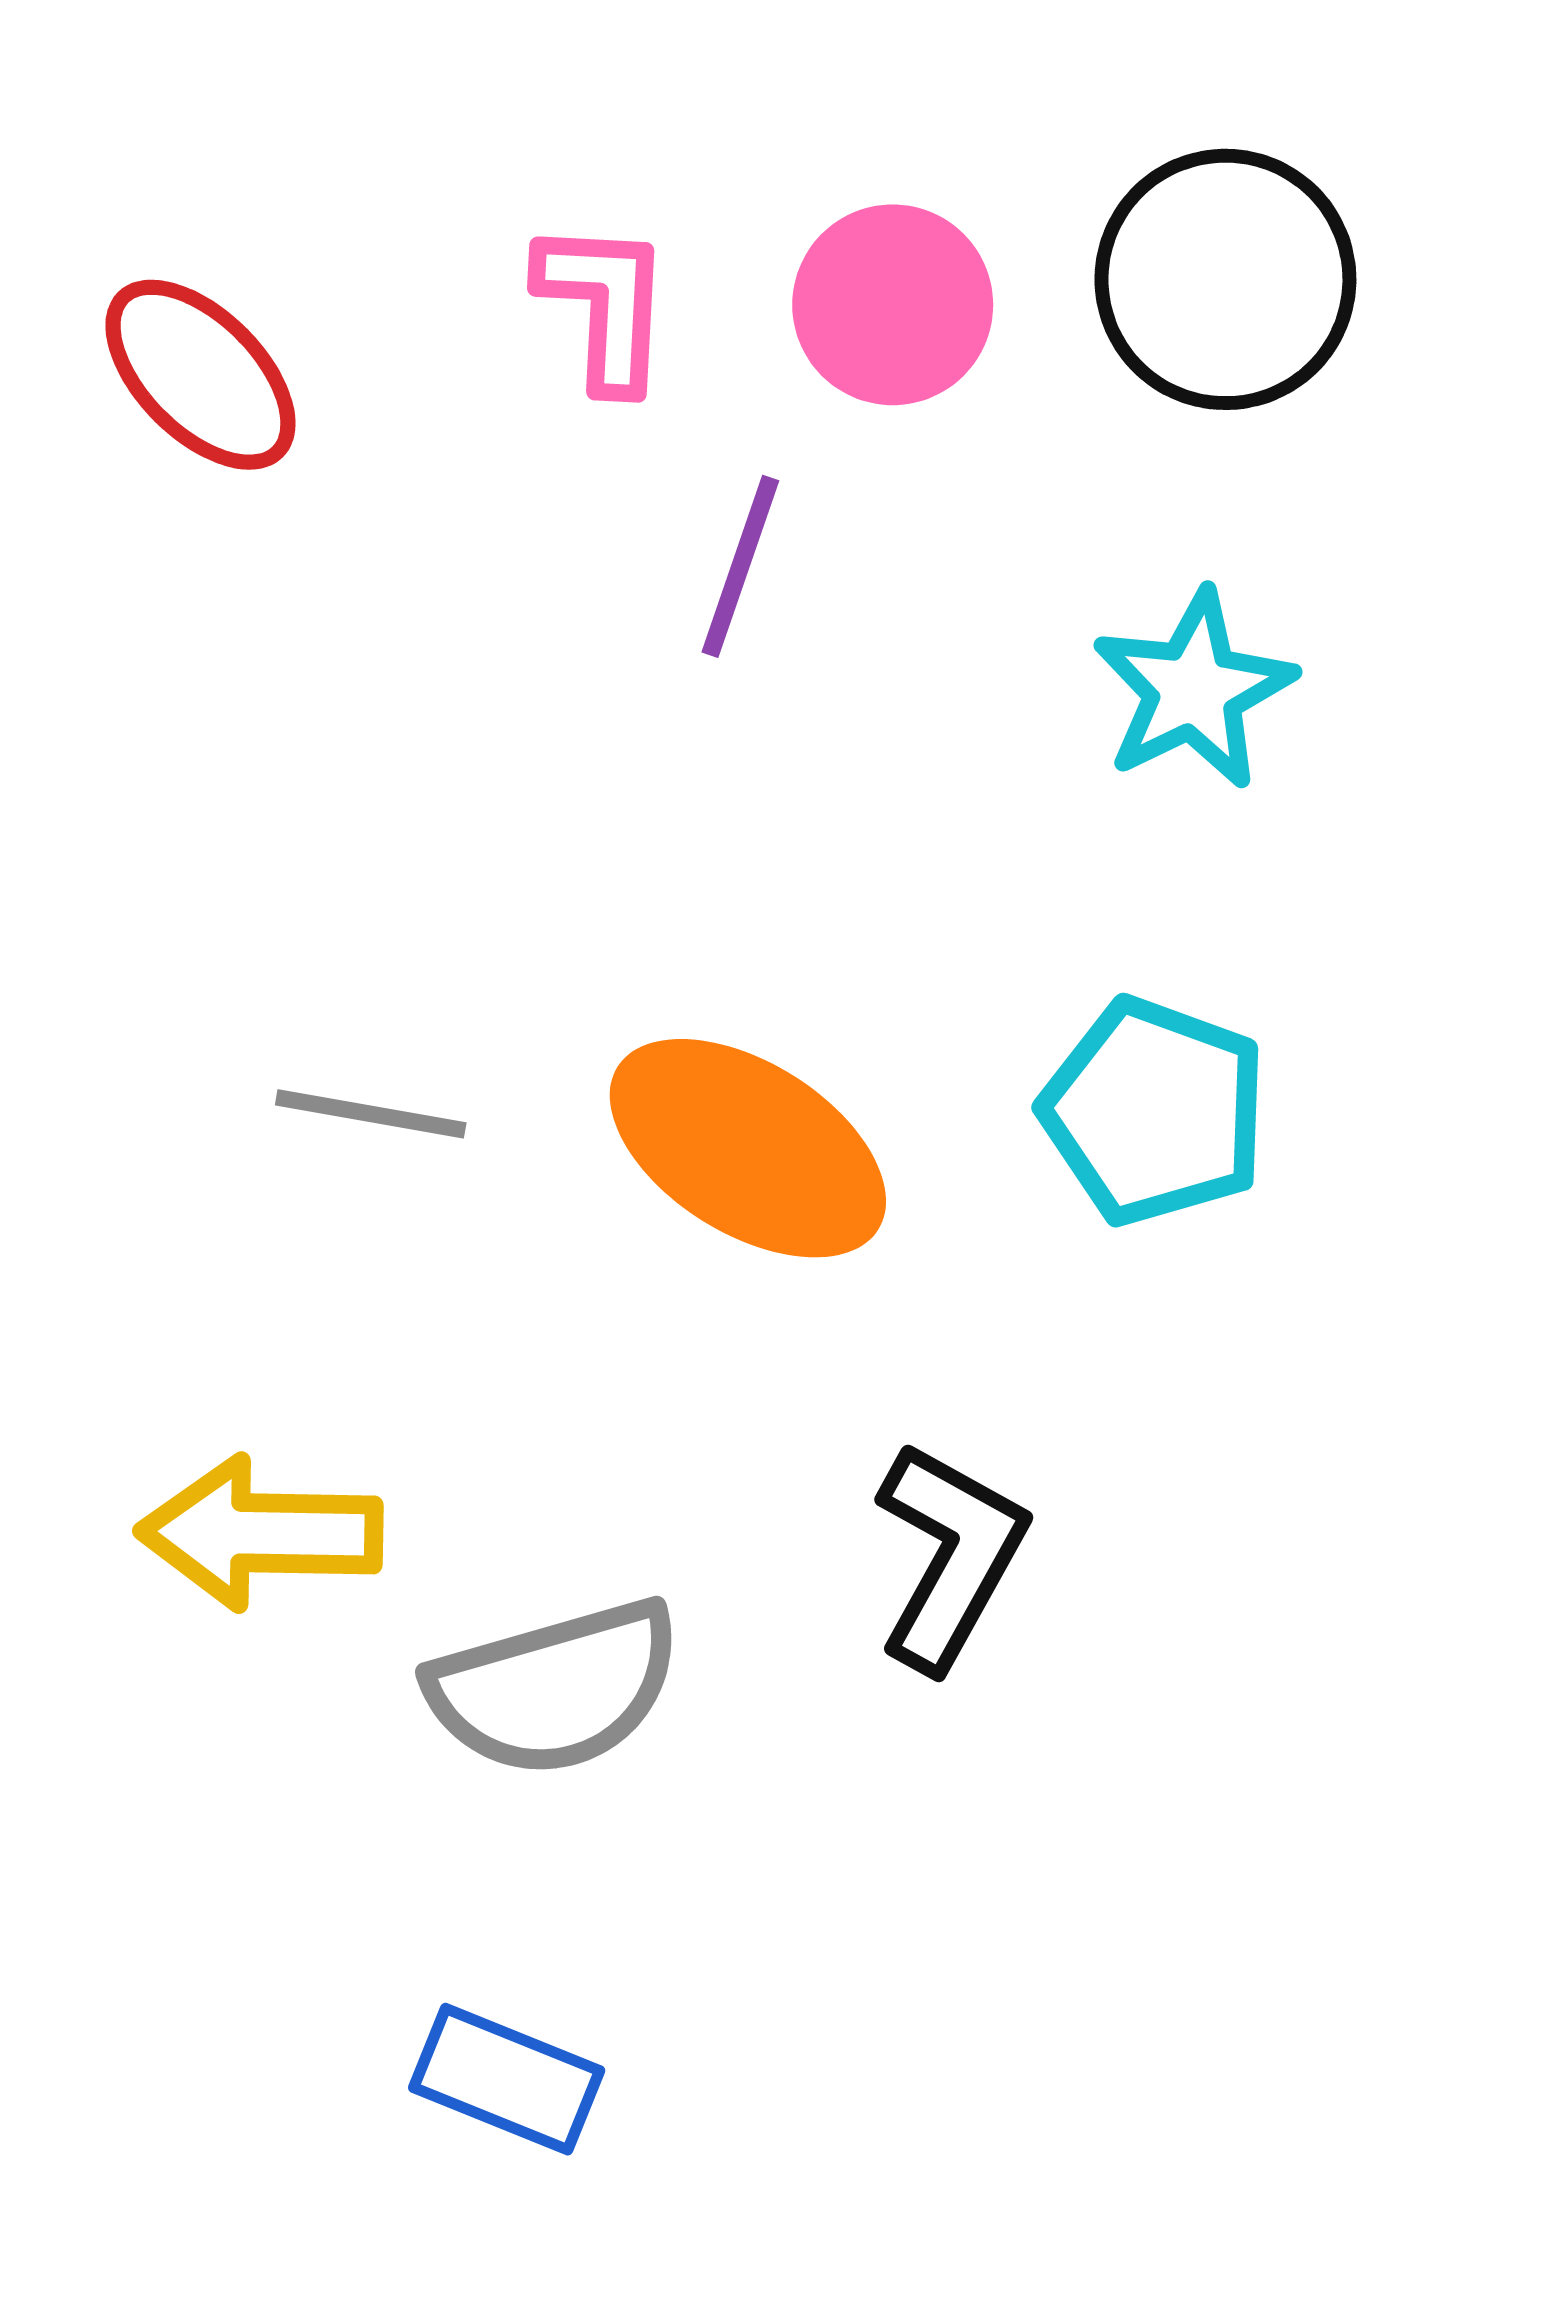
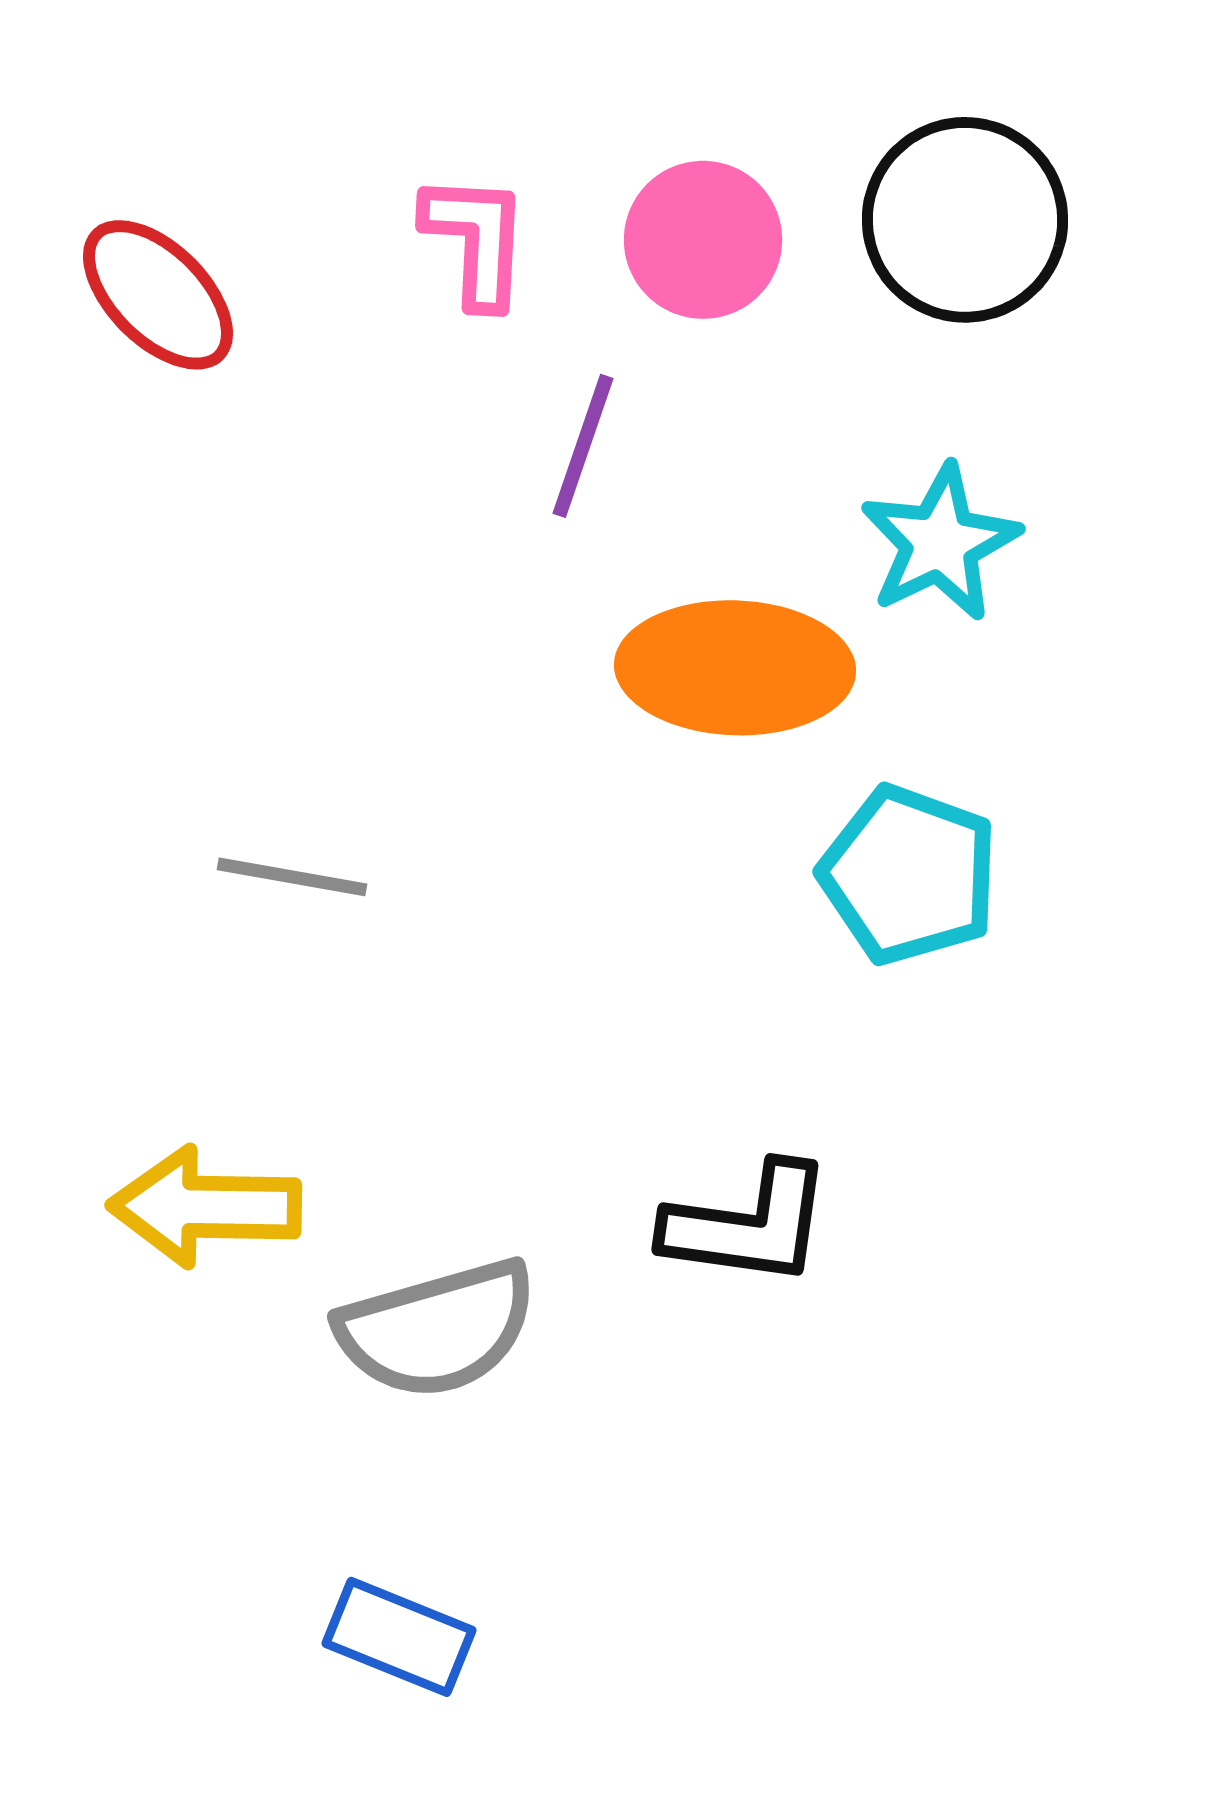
orange ellipse: (748, 1148) -> (735, 668), moved, turned -30
black L-shape: (950, 1556) -> (748, 1225), turned 69

